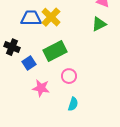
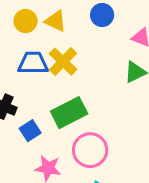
pink circle: (69, 76) -> (90, 150), size x1.5

